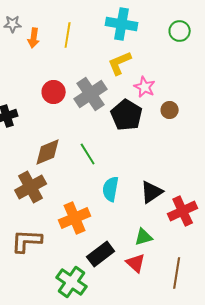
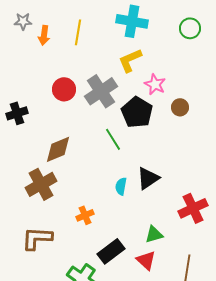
green line: (88, 154) -> (113, 139), moved
cyan semicircle: (111, 189) -> (121, 186), size x0.7
black triangle: (152, 192) -> (148, 178), moved
orange cross: (75, 218) -> (85, 215), size x0.6

